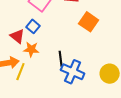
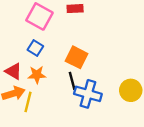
orange square: (89, 22) -> (77, 57), moved
red triangle: (17, 36) -> (13, 71), moved

